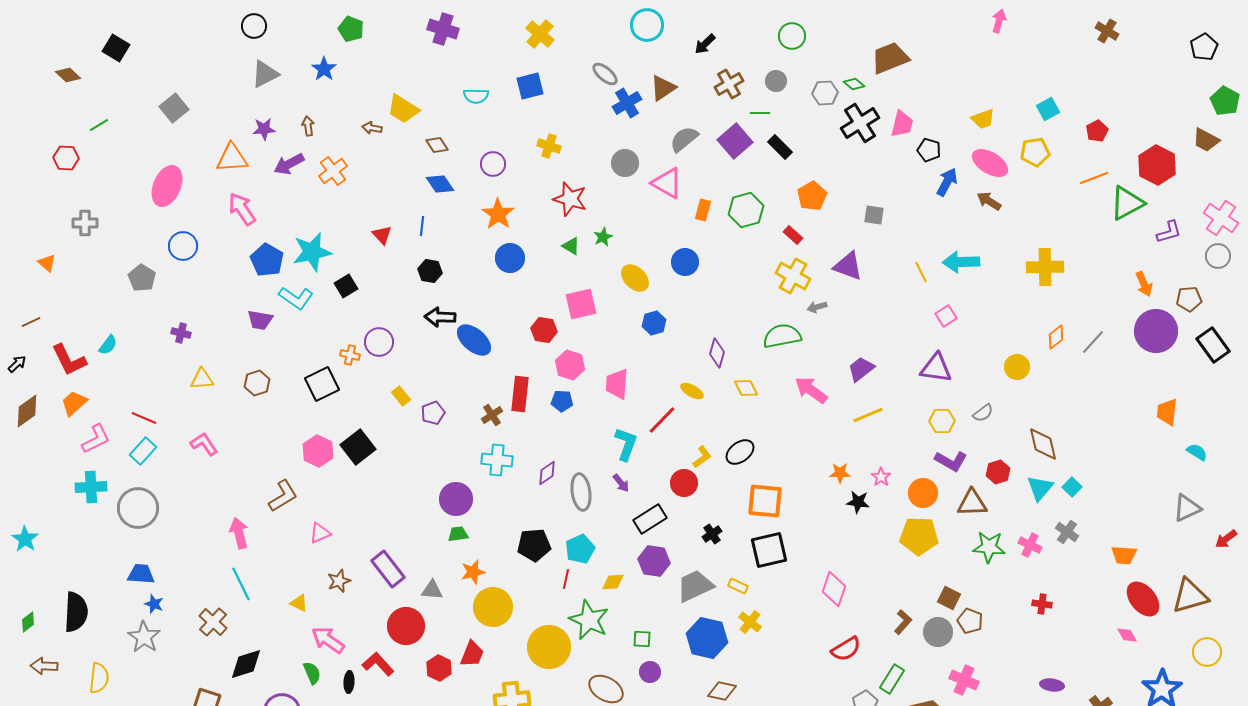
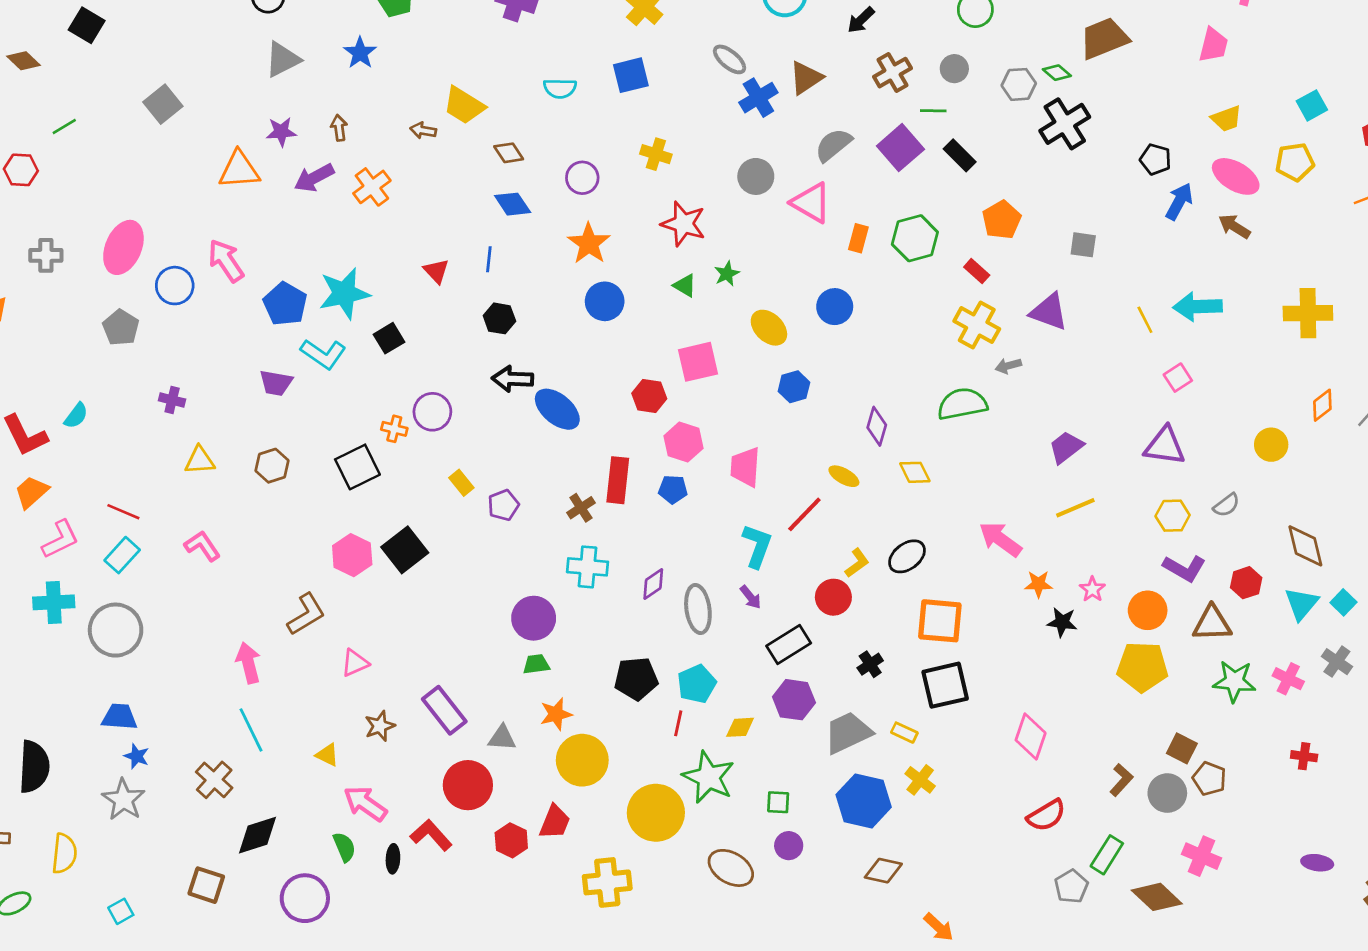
pink trapezoid: (902, 124) -> (1213, 45), moved
pink ellipse: (167, 186) -> (123, 247), moved
pink arrow: (242, 209) -> (226, 261), moved
pink arrow: (811, 390) -> (1000, 539), moved

